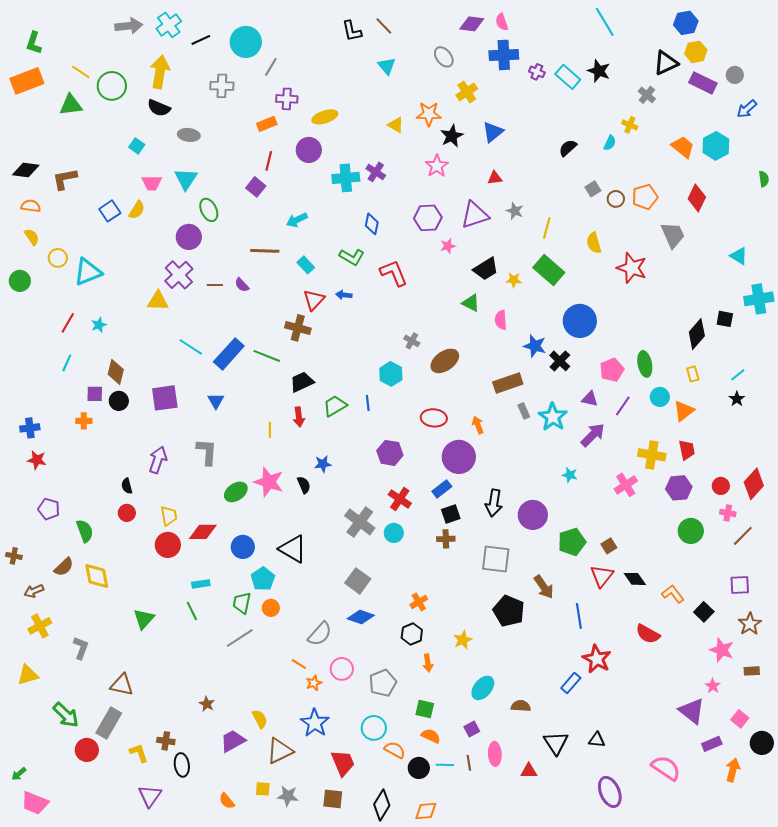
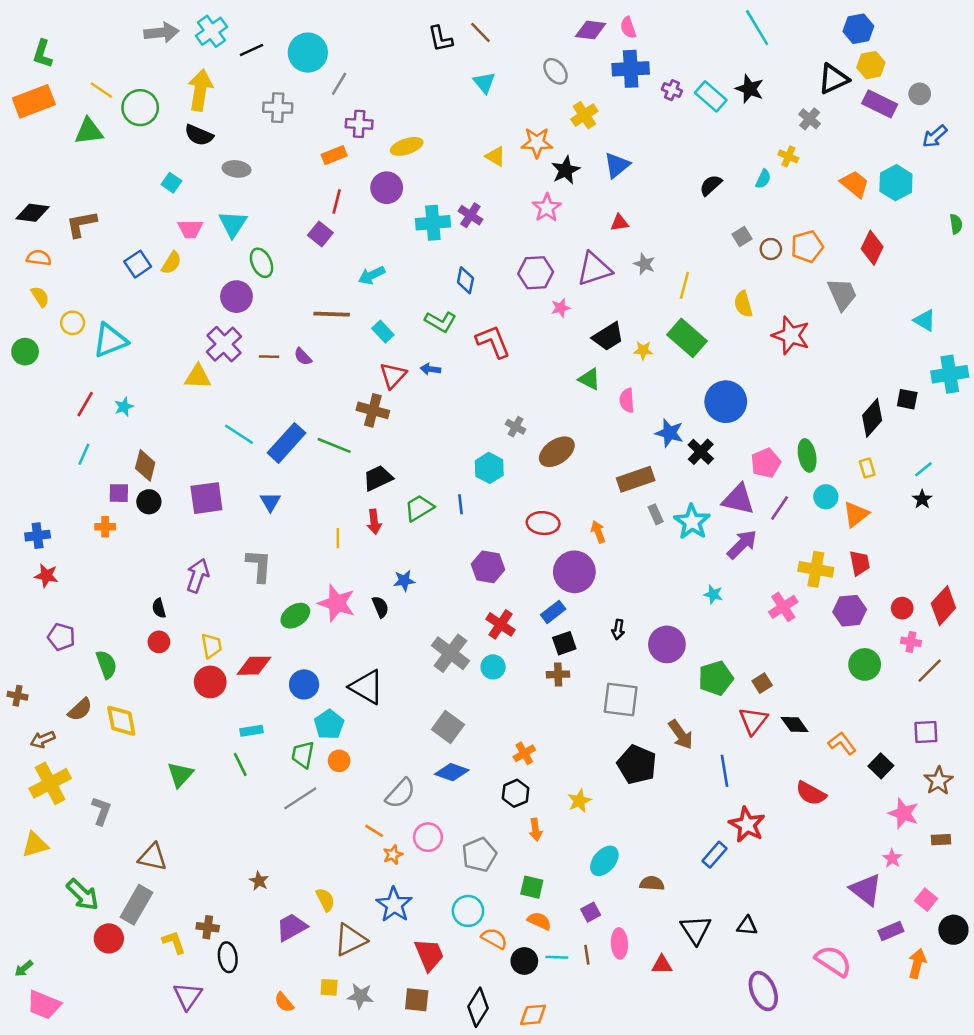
purple triangle: (590, 399) -> (738, 499), size x1.6
black arrow: (494, 503) -> (618, 629), size x0.6
yellow cross: (40, 626) -> (50, 783), size x1.4

